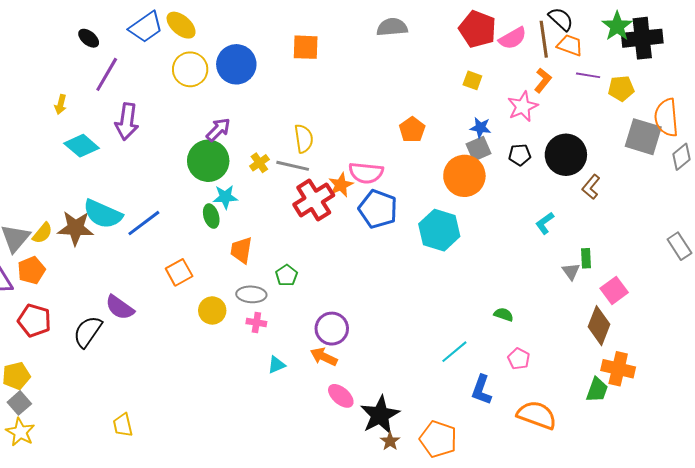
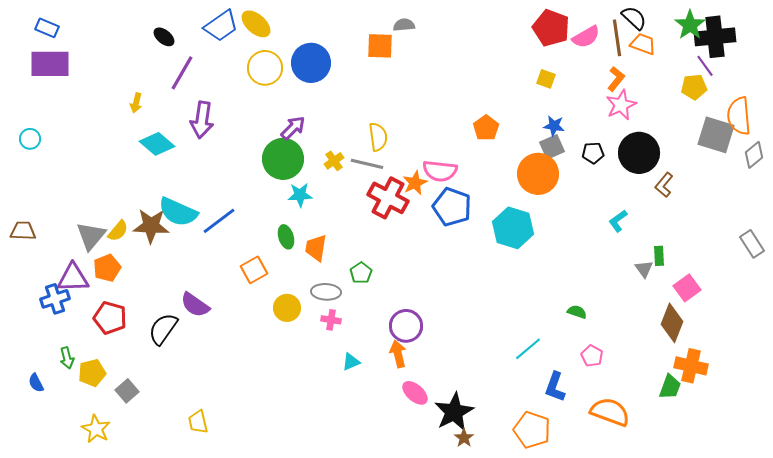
gray semicircle: (392, 27) -> (404, 25), moved, size x0.7
purple line: (588, 75) -> (705, 66), moved, turned 45
pink star: (523, 107) -> (621, 105), moved
red cross: (314, 200) -> (388, 198), turned -30
green ellipse: (211, 216) -> (286, 237), moved
orange arrow: (324, 357) -> (398, 354), turned 52
gray square: (19, 403) -> (127, 391), moved
orange pentagon: (438, 439) -> (532, 430), moved

